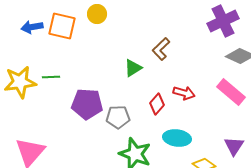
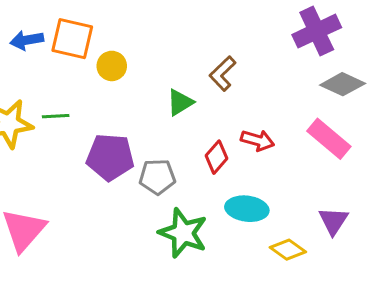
yellow circle: (97, 14) -> (112, 66), moved

